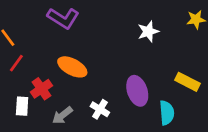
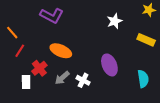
yellow rectangle: (187, 82) -> (146, 40), moved
cyan semicircle: (167, 113) -> (143, 79), moved
gray arrow: (62, 115) -> (62, 78), moved

